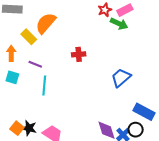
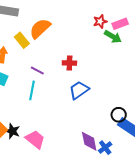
purple line: (35, 64) -> (37, 70), moved
blue trapezoid: (121, 78) -> (79, 90), moved
black circle: (136, 130) -> (119, 115), moved

